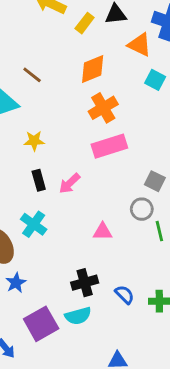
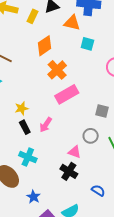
yellow star: (34, 141) -> (22, 108), moved
gray circle: (142, 209) -> (91, 136), moved
pink triangle: (103, 232) -> (75, 152), turned 32
blue star: (16, 283) -> (33, 197), moved
black cross: (85, 283) -> (69, 171), moved, turned -30

